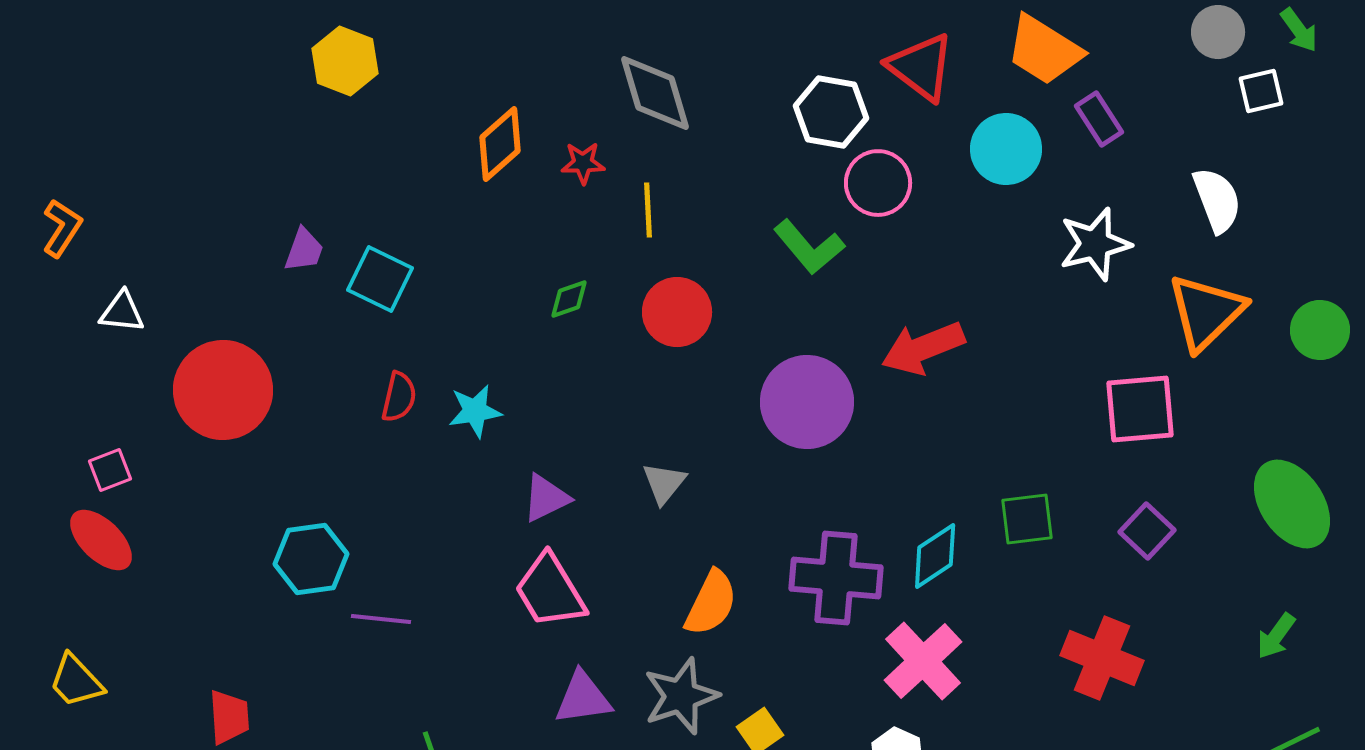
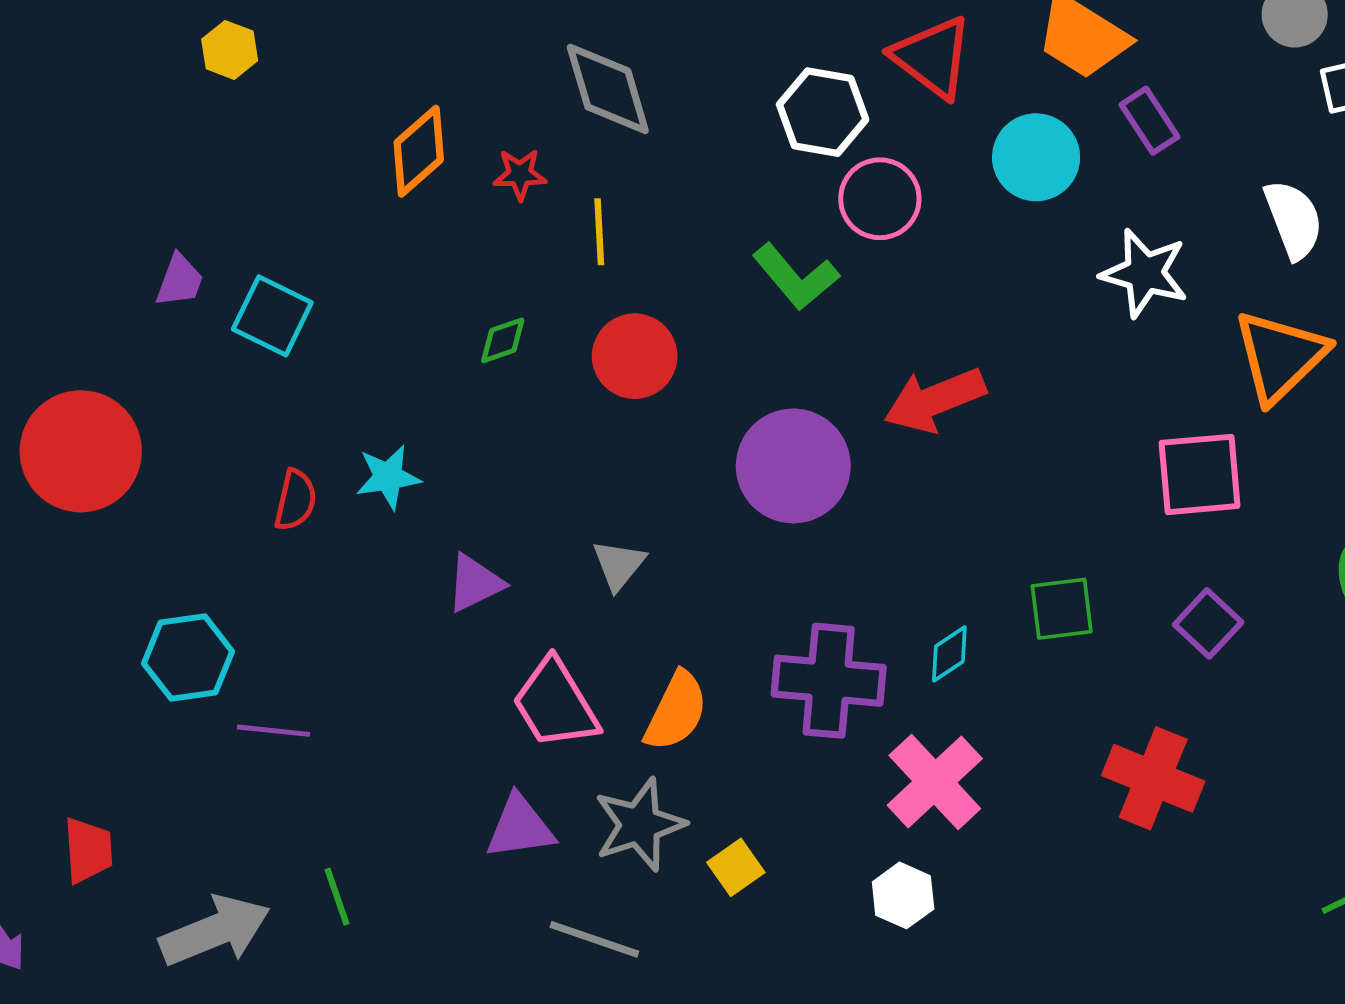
yellow hexagon: (345, 61) -> (230, 50), size x0.7
white star: (1095, 244) -> (1145, 273), turned 30
red semicircle: (399, 397) -> (295, 500), moved
cyan diamond: (935, 556) -> (949, 654), size x0.7
pink trapezoid: (550, 591) -> (555, 704), moved

